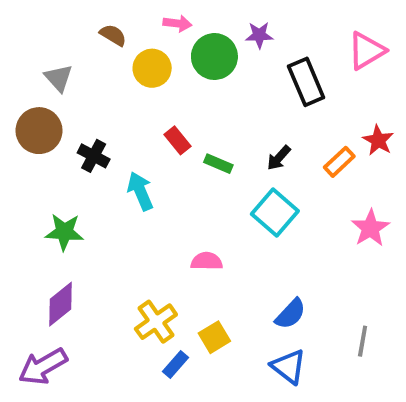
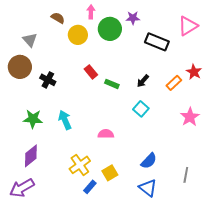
pink arrow: (177, 23) -> (91, 12), turned -96
black rectangle: (306, 82) -> (157, 42), turned -45
cyan arrow: (140, 191) -> (65, 120), moved
cyan square: (275, 212) -> (141, 109), size x0.7

